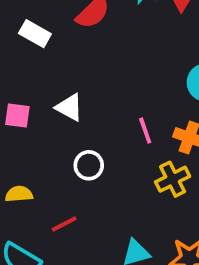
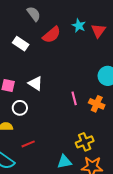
white circle: (89, 165) -> (20, 108), moved
yellow cross: (173, 179) -> (85, 142), moved

